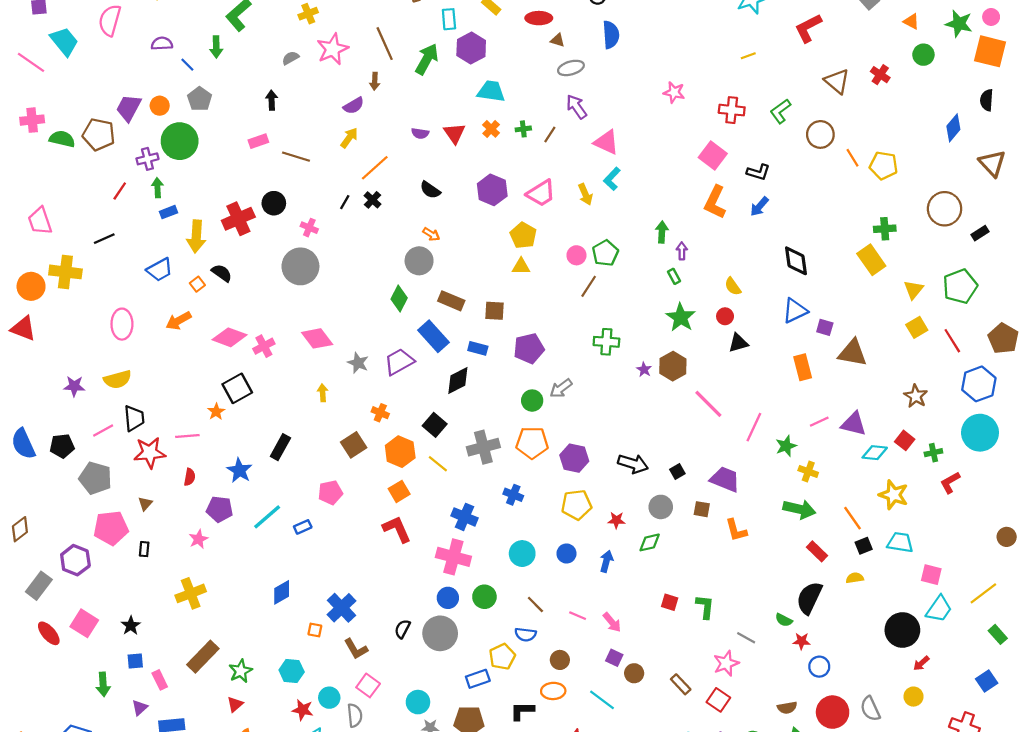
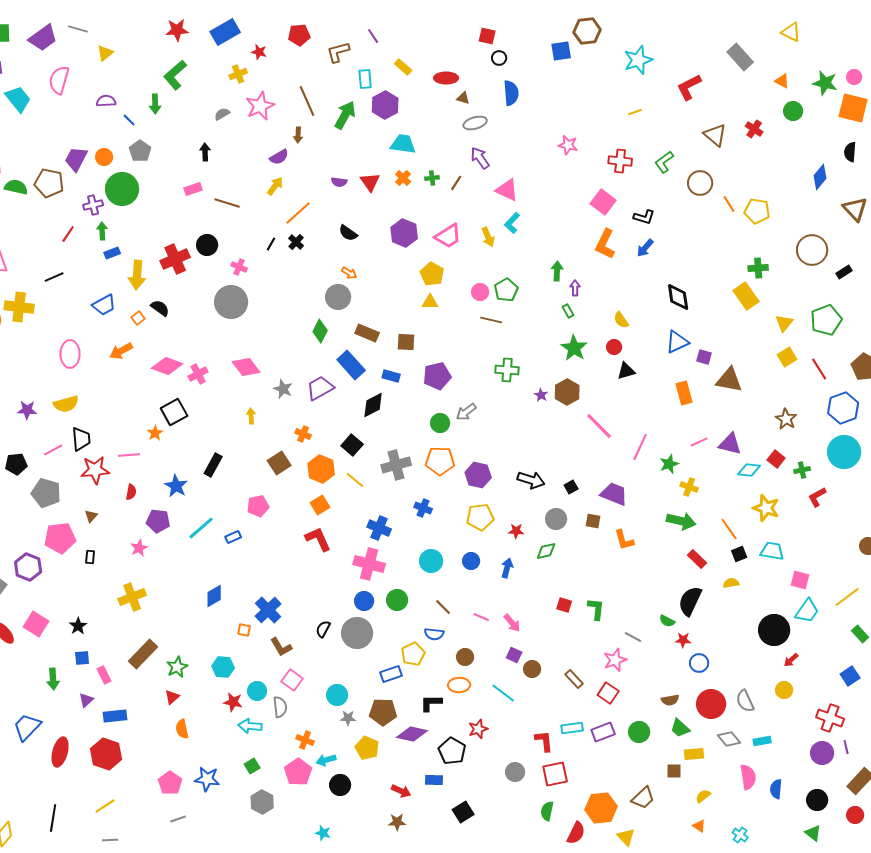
brown line: (589, 286) -> (491, 320), turned 70

